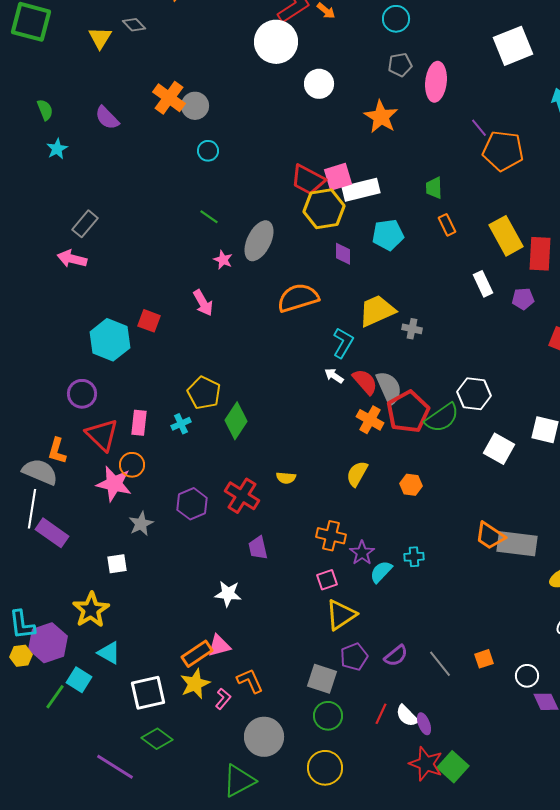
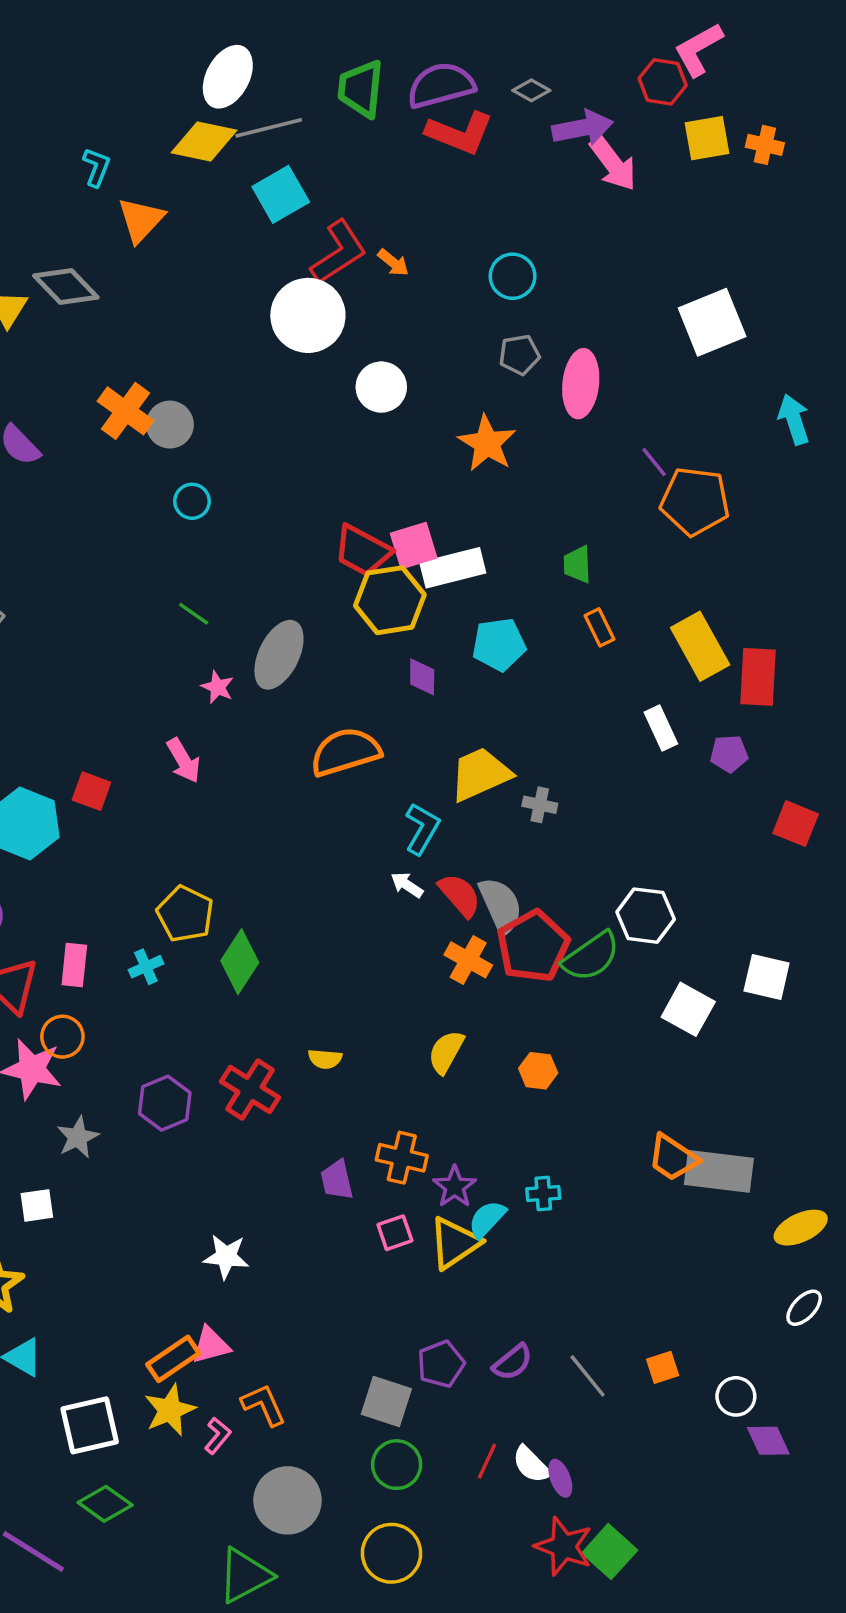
gray diamond: (134, 25) -> (66, 286), size x1.6
purple trapezoid: (258, 548) -> (337, 1180), moved
yellow triangle: (341, 615) -> (455, 1243), moved

